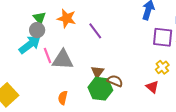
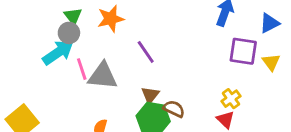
orange star: (67, 18) -> (111, 19), turned -30
purple line: (95, 31) -> (146, 52), moved
yellow cross: (162, 67) -> (231, 99), moved

